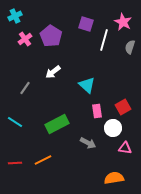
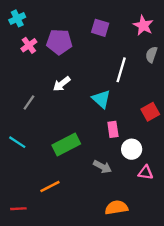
purple pentagon: (51, 36) -> (59, 42), turned -30
white line: (104, 40) -> (121, 70), moved
red square: (123, 107) -> (150, 112), moved
red line: (15, 163) -> (18, 209), moved
orange semicircle: (114, 178) -> (116, 208), moved

